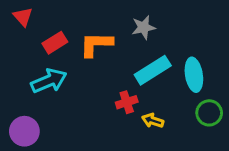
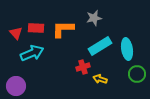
red triangle: (23, 17) -> (16, 33), moved
red rectangle: (55, 43) -> (36, 28), turned 35

